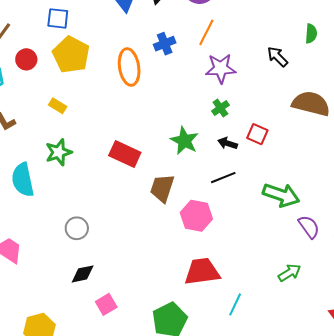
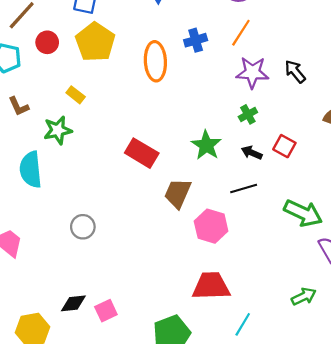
black arrow: (277, 57) -> (295, 72), moved
green star: (59, 152) -> (58, 130), moved
black diamond: (83, 274) -> (73, 303), moved

